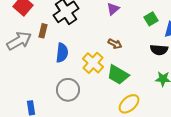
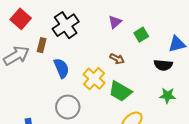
green square: (151, 19) -> (141, 35), moved
blue semicircle: (62, 53) -> (61, 68), turned -30

